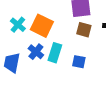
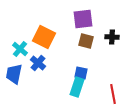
cyan cross: (18, 25) -> (20, 49), moved
cyan rectangle: (55, 53) -> (77, 87), moved

